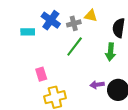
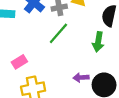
pink rectangle: (41, 74) -> (19, 62), turned 72

